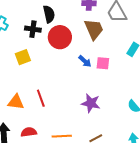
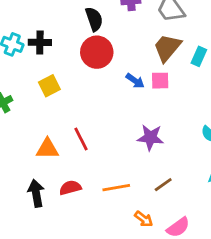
black semicircle: (49, 14) -> (94, 19), moved
black cross: (33, 29) -> (40, 42), moved
brown trapezoid: (94, 29) -> (167, 48), moved, turned -110

